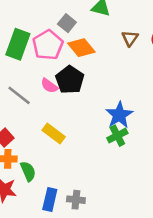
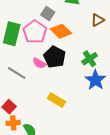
brown triangle: (130, 38) -> (98, 20), turned 32
yellow rectangle: (54, 133) -> (56, 100), moved
green cross: (117, 136) -> (90, 59), moved

